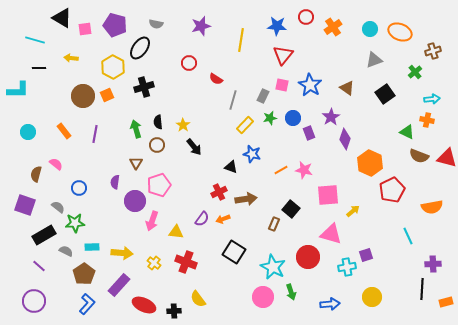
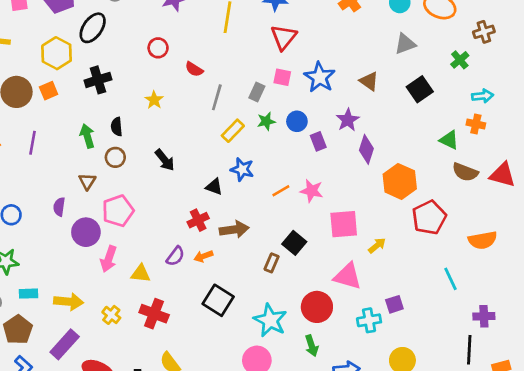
yellow star: (183, 125) -> (154, 100), moved
green arrow: (291, 292) -> (312, 346), moved

